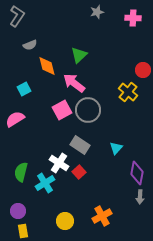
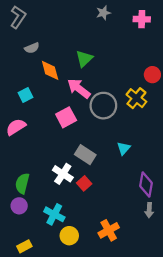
gray circle: (88, 110) -> (103, 106), moved
cyan triangle: (116, 148) -> (124, 148), moved
cyan cross: (45, 183) -> (54, 214), moved, turned -30
purple circle: (18, 211) -> (19, 206), moved
yellow rectangle: (23, 231) -> (24, 246), turned 72

